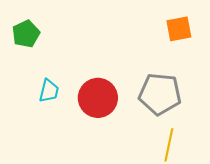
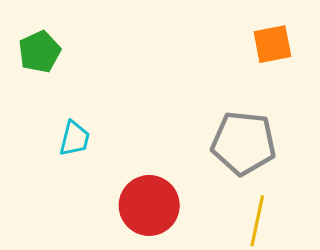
red circle: (98, 98) -> (149, 205), moved

